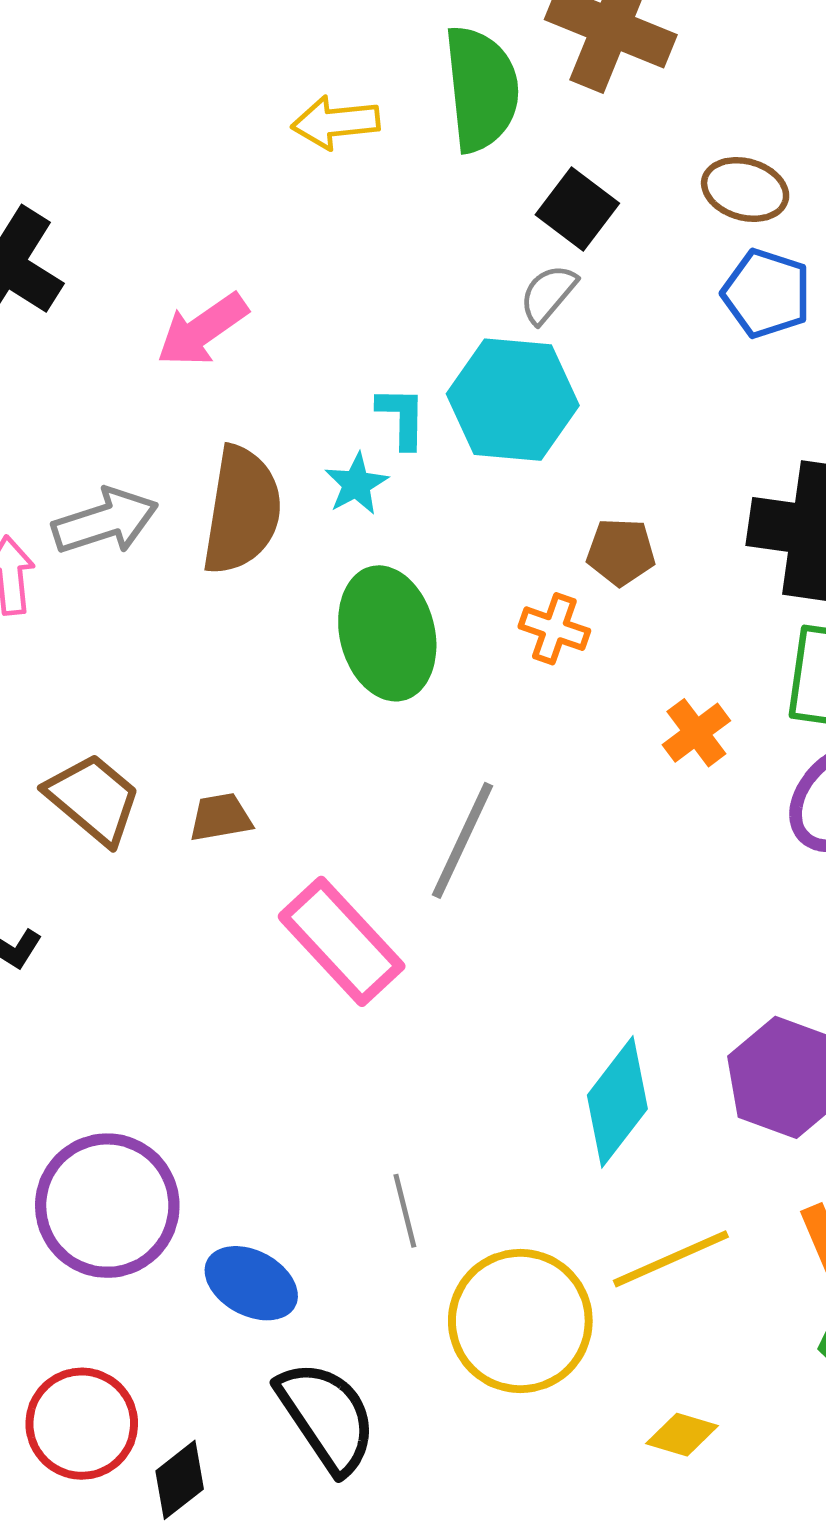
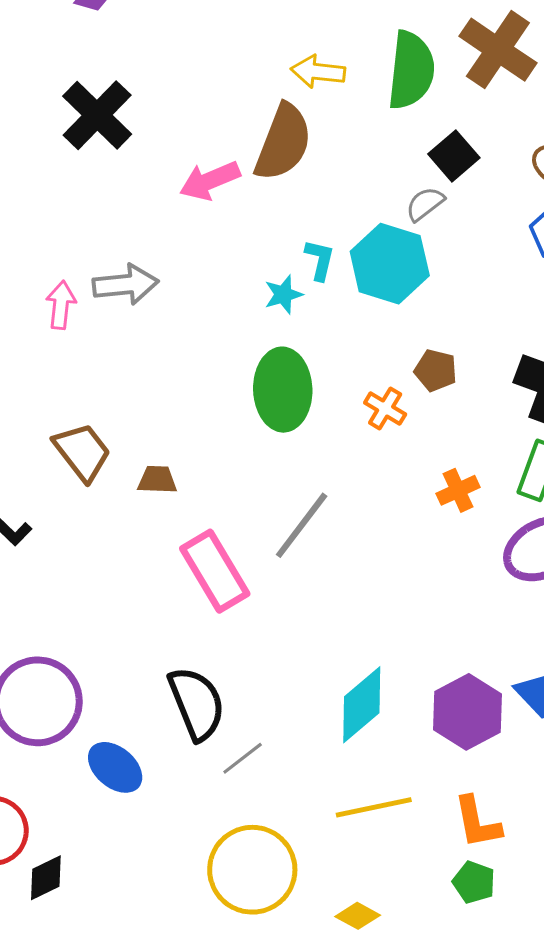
brown semicircle: (242, 510) -> (283, 142), moved
gray line: (405, 1211) -> (243, 758), moved, turned 54
yellow circle: (520, 1321) -> (252, 870), moved
black semicircle: (327, 1417) -> (197, 703), moved

